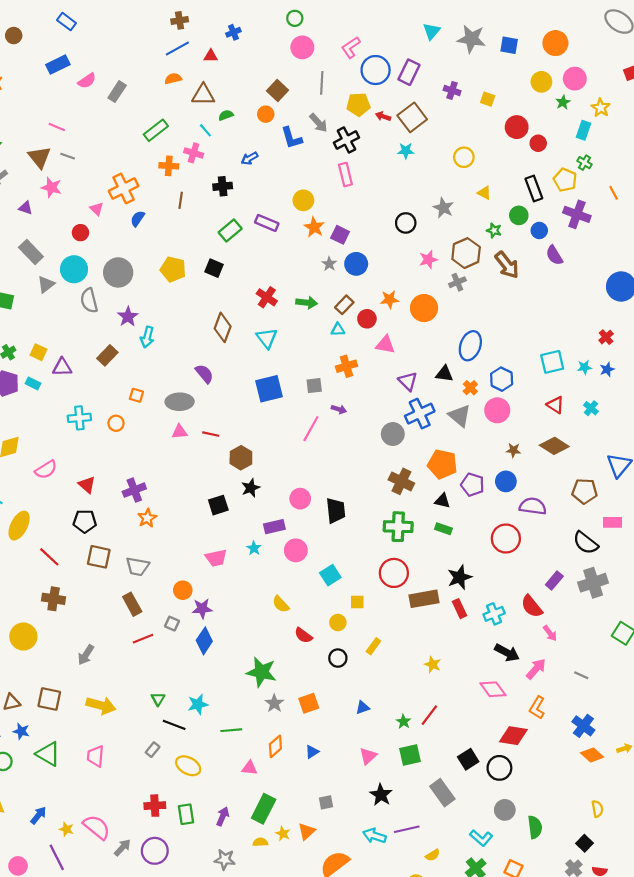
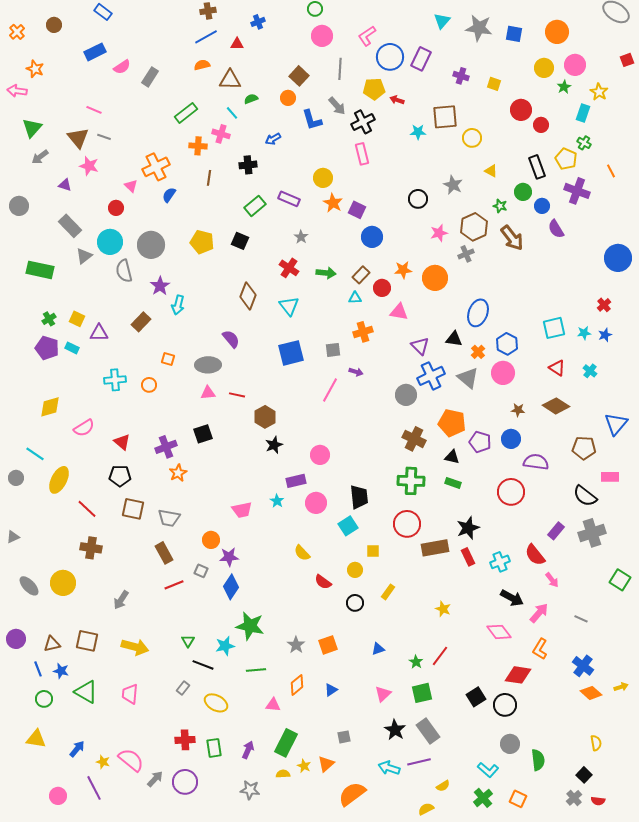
brown square: (412, 117) -> (445, 117), moved, turned 32
gray star: (329, 264) -> (301, 237), moved
black square: (218, 505) -> (203, 434), moved
black trapezoid: (336, 510) -> (359, 497), moved
green star: (261, 672) -> (250, 626), moved
gray rectangle: (442, 793) -> (428, 731), moved

